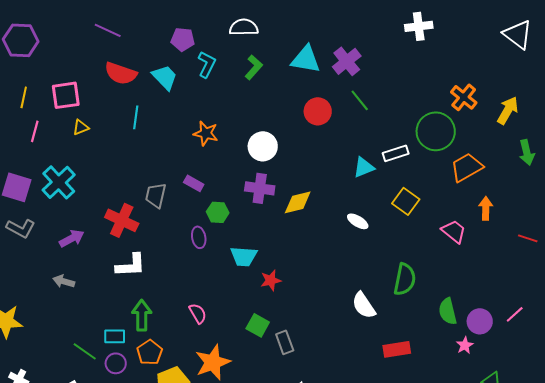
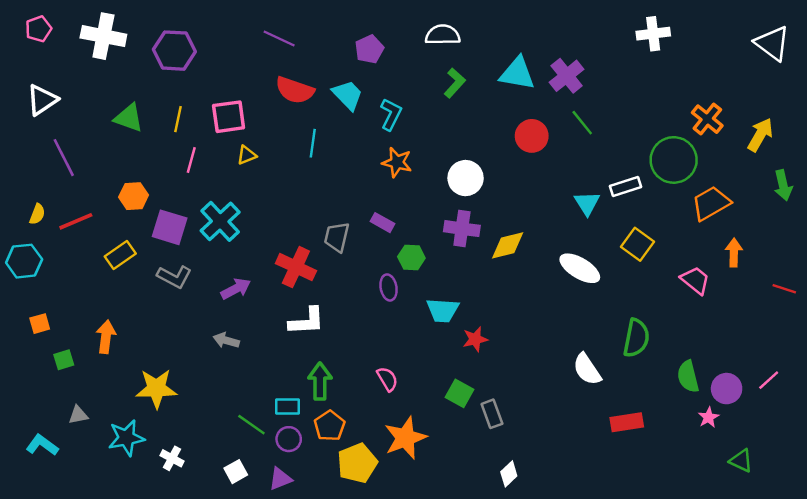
purple pentagon: (183, 39) -> (369, 49), turned -30
cyan L-shape: (207, 64) -> (391, 114), moved
cyan triangle: (364, 167) -> (587, 203), turned -40
white ellipse: (358, 221) -> (580, 268), size x1.6

